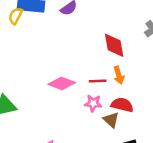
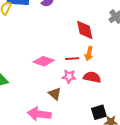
orange arrow: (119, 75) -> (89, 54), turned 32
brown triangle: (111, 120) -> (55, 94), moved

